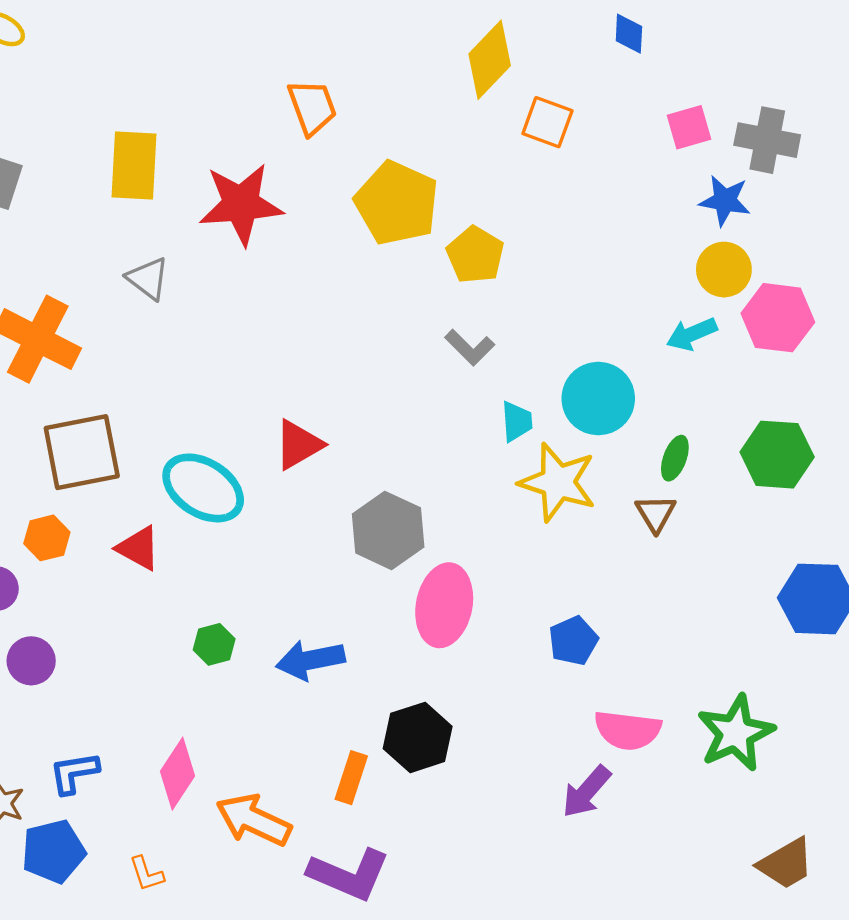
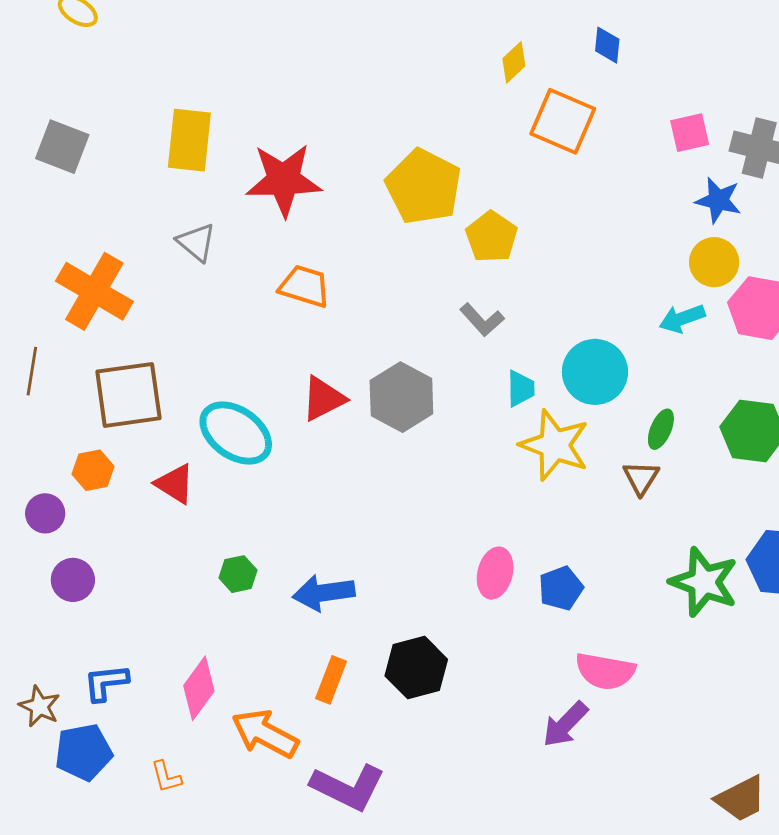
blue diamond: (629, 34) -> (607, 45), moved
yellow diamond: (490, 60) -> (514, 62), size x0.6
orange trapezoid: (312, 107) -> (305, 286), moved, turned -56
orange square: (547, 122) -> (563, 121), size x1.4
gray hexagon: (388, 530) -> (401, 397), moved
pink ellipse: (444, 605) -> (495, 573), moved, size x0.7
green star: (736, 733) -> (704, 582), moved, turned -30
orange rectangle: (351, 778) -> (331, 680), moved

